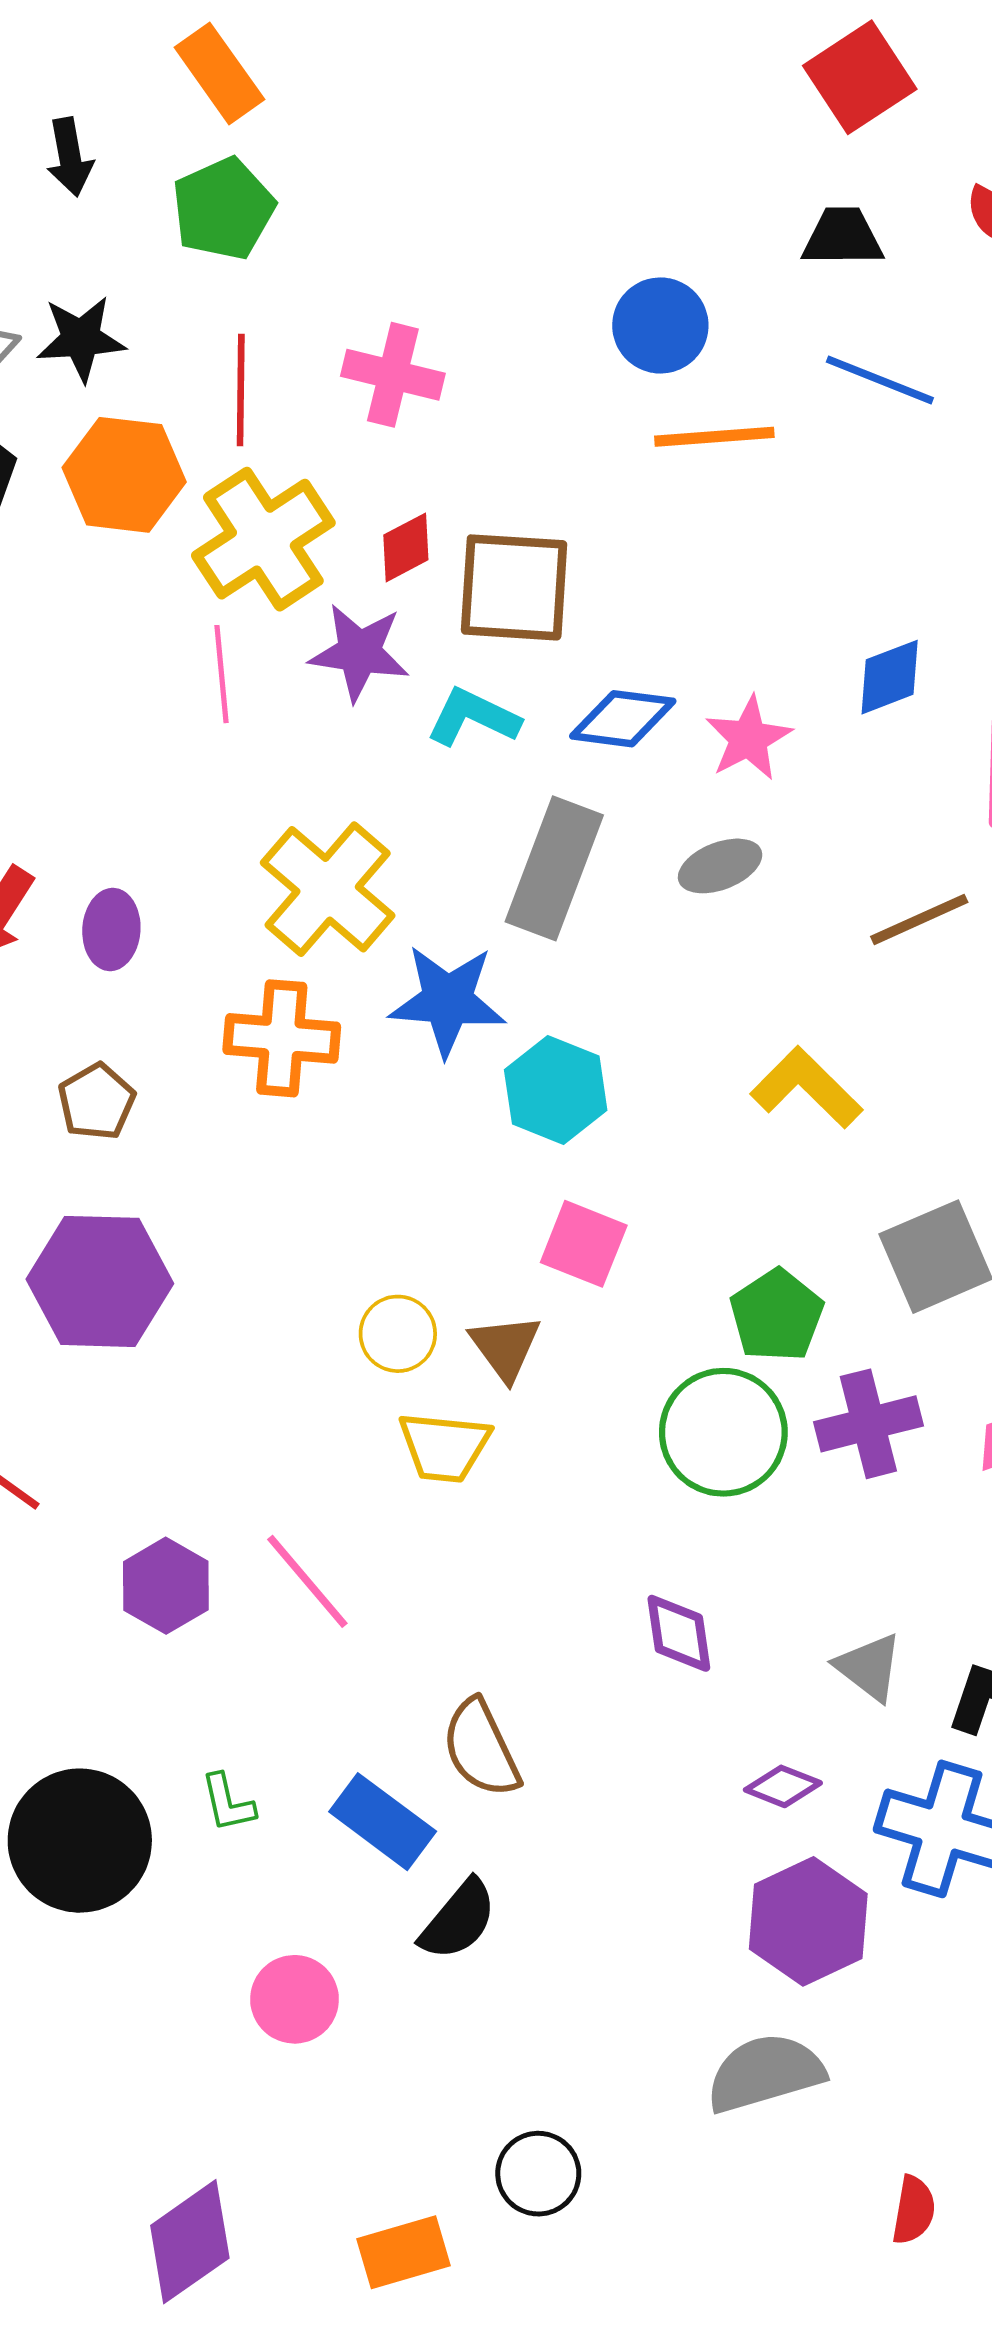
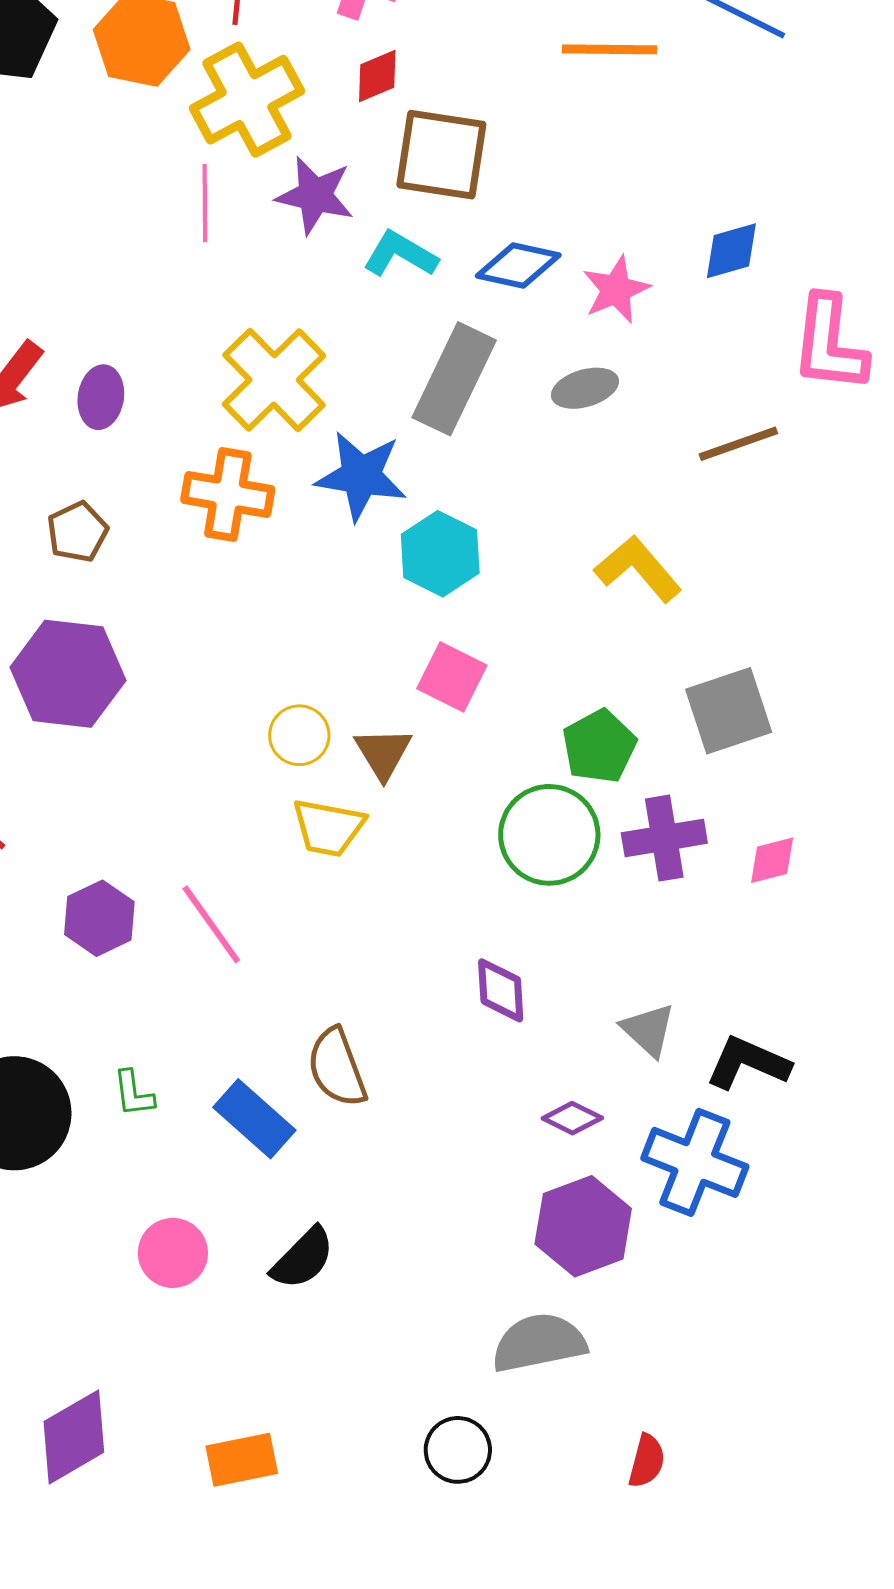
red diamond: (406, 547) -> (377, 76), moved
black semicircle: (458, 1920) -> (303, 1258), moved
black circle: (538, 2174) -> (458, 1450), moved

